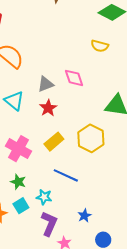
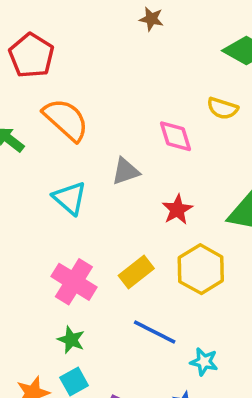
pink diamond: (74, 78) -> (176, 136), moved
red star: (48, 108) -> (177, 210), moved
cyan star: (44, 197) -> (204, 362), moved

